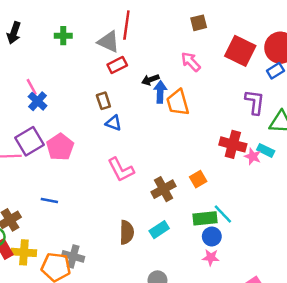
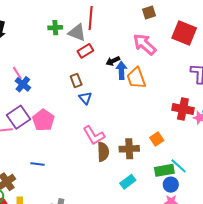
green cross: (63, 36) -> (55, 28), moved
pink arrow: (191, 62) -> (145, 44), size x1.4
blue triangle: (113, 123) -> (85, 98), turned 32
brown cross: (163, 189) -> (129, 149), turned 30
brown semicircle: (127, 232) -> (103, 152), moved

